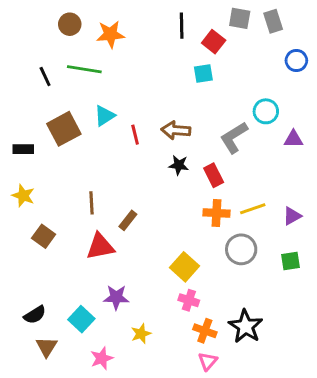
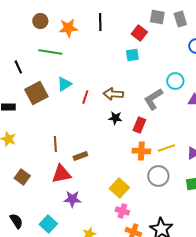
black line: (182, 26) -> (100, 22), moved
black line: (45, 76) -> (18, 67), moved
red line: (135, 135) -> (85, 97), turned 32
red rectangle: (214, 175) -> (139, 125), turned 49
brown rectangle: (128, 220) -> (80, 156), turned 32
brown square: (44, 236) -> (22, 177), moved
purple star: (116, 297) -> (72, 199), moved
black semicircle: (35, 315) -> (16, 221), turned -91

